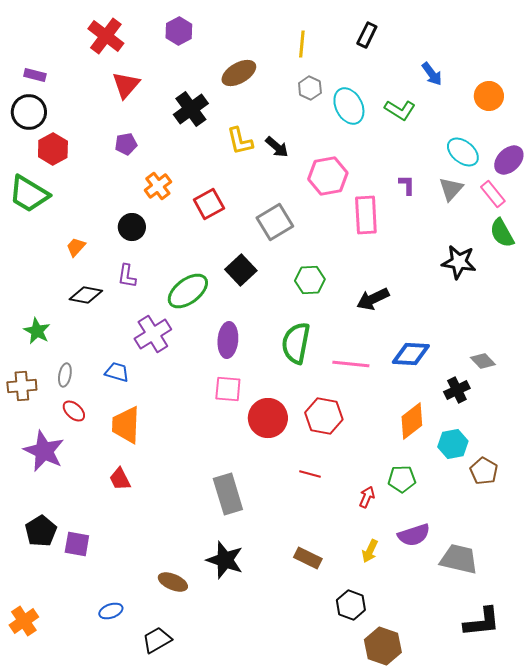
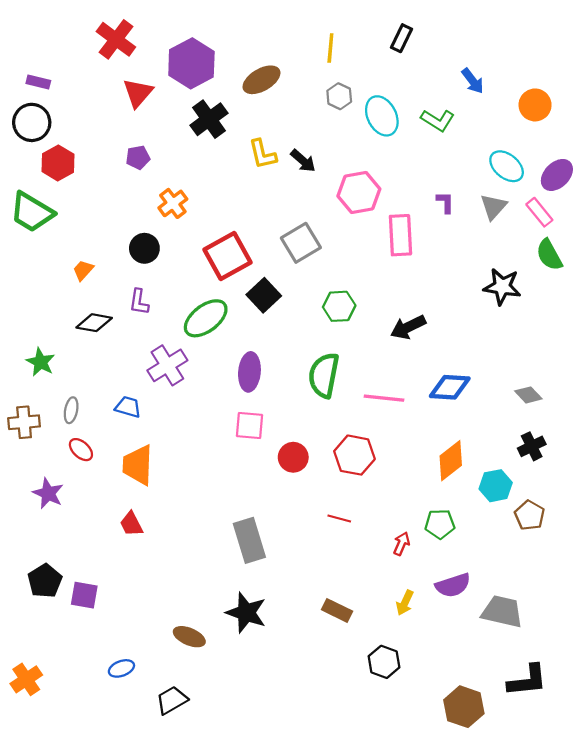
purple hexagon: (179, 31) -> (191, 63), moved, size x1.6
red square: (209, 204) -> (228, 256), moved, size x1.4
black cross: (457, 390) -> (532, 446), moved
red circle: (268, 418) -> (293, 457), size x0.7
purple star: (44, 451) -> (48, 493), size x0.7
brown hexagon: (383, 646) -> (464, 707), moved

